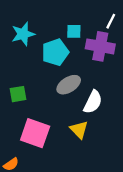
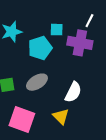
gray ellipse: (69, 85) -> (37, 82), moved

